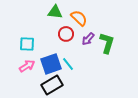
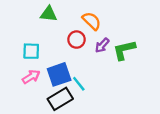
green triangle: (55, 12) -> (49, 14), moved
green L-shape: (107, 43) -> (124, 50), turned -120
cyan line: (68, 64) -> (79, 84), moved

